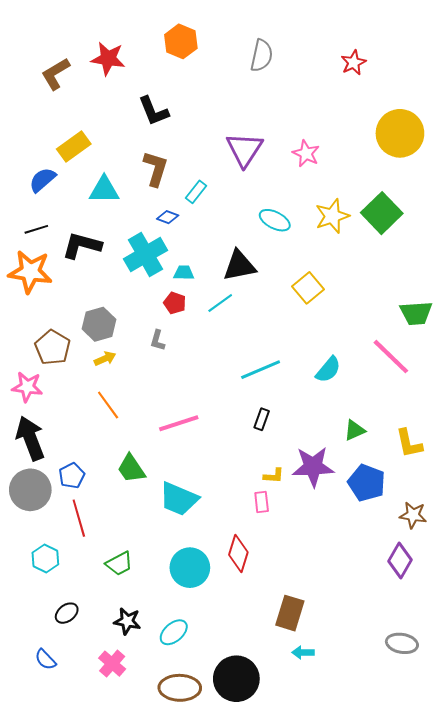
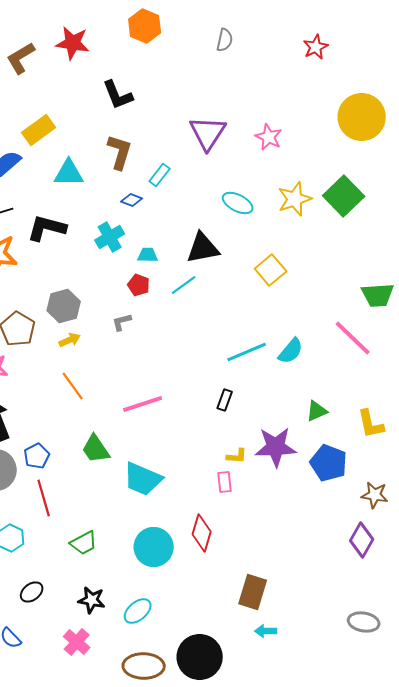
gray semicircle: (262, 56) -> (225, 40), size x0.7
cyan cross: (145, 255) -> (110, 237), size x0.7
gray L-shape: (158, 340) -> (122, 322), turned 60
cyan line: (261, 370) -> (247, 352), moved

